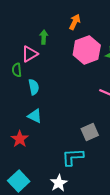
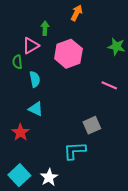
pink hexagon: (87, 50) -> (68, 54), moved
white star: (59, 183) -> (49, 177), moved

